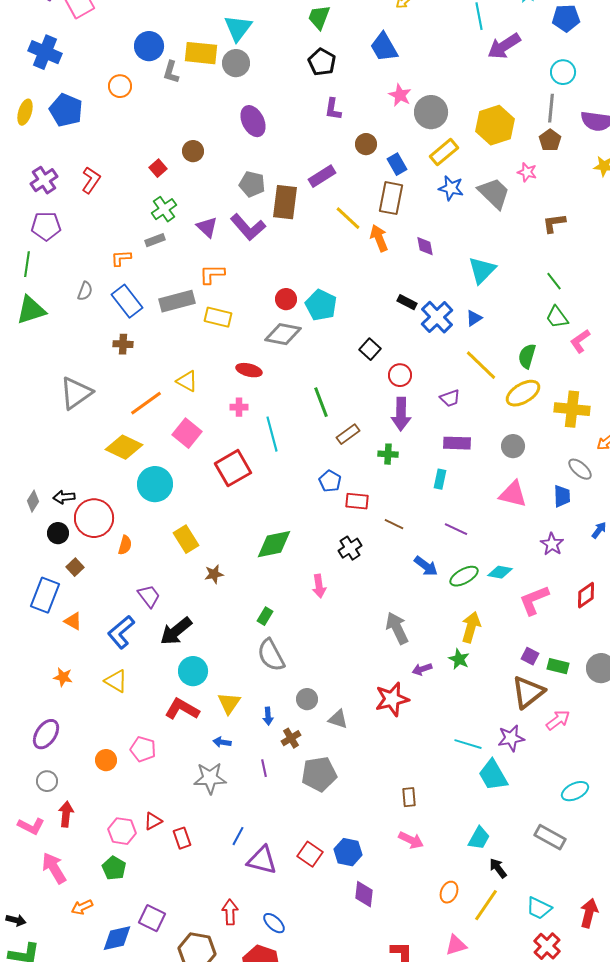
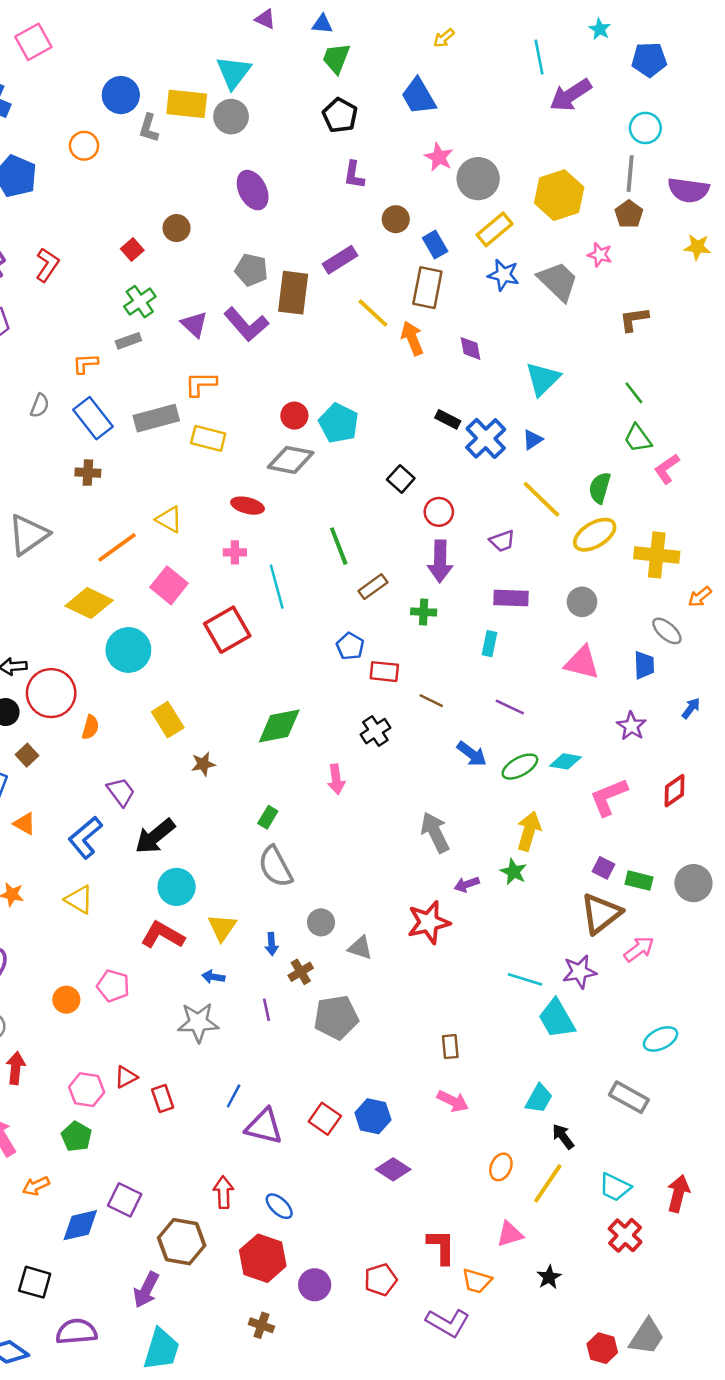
purple diamond: (364, 894) -> (393, 1169), turned -64

